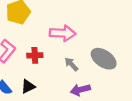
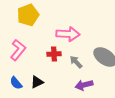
red cross: (35, 55) -> (54, 54), moved

